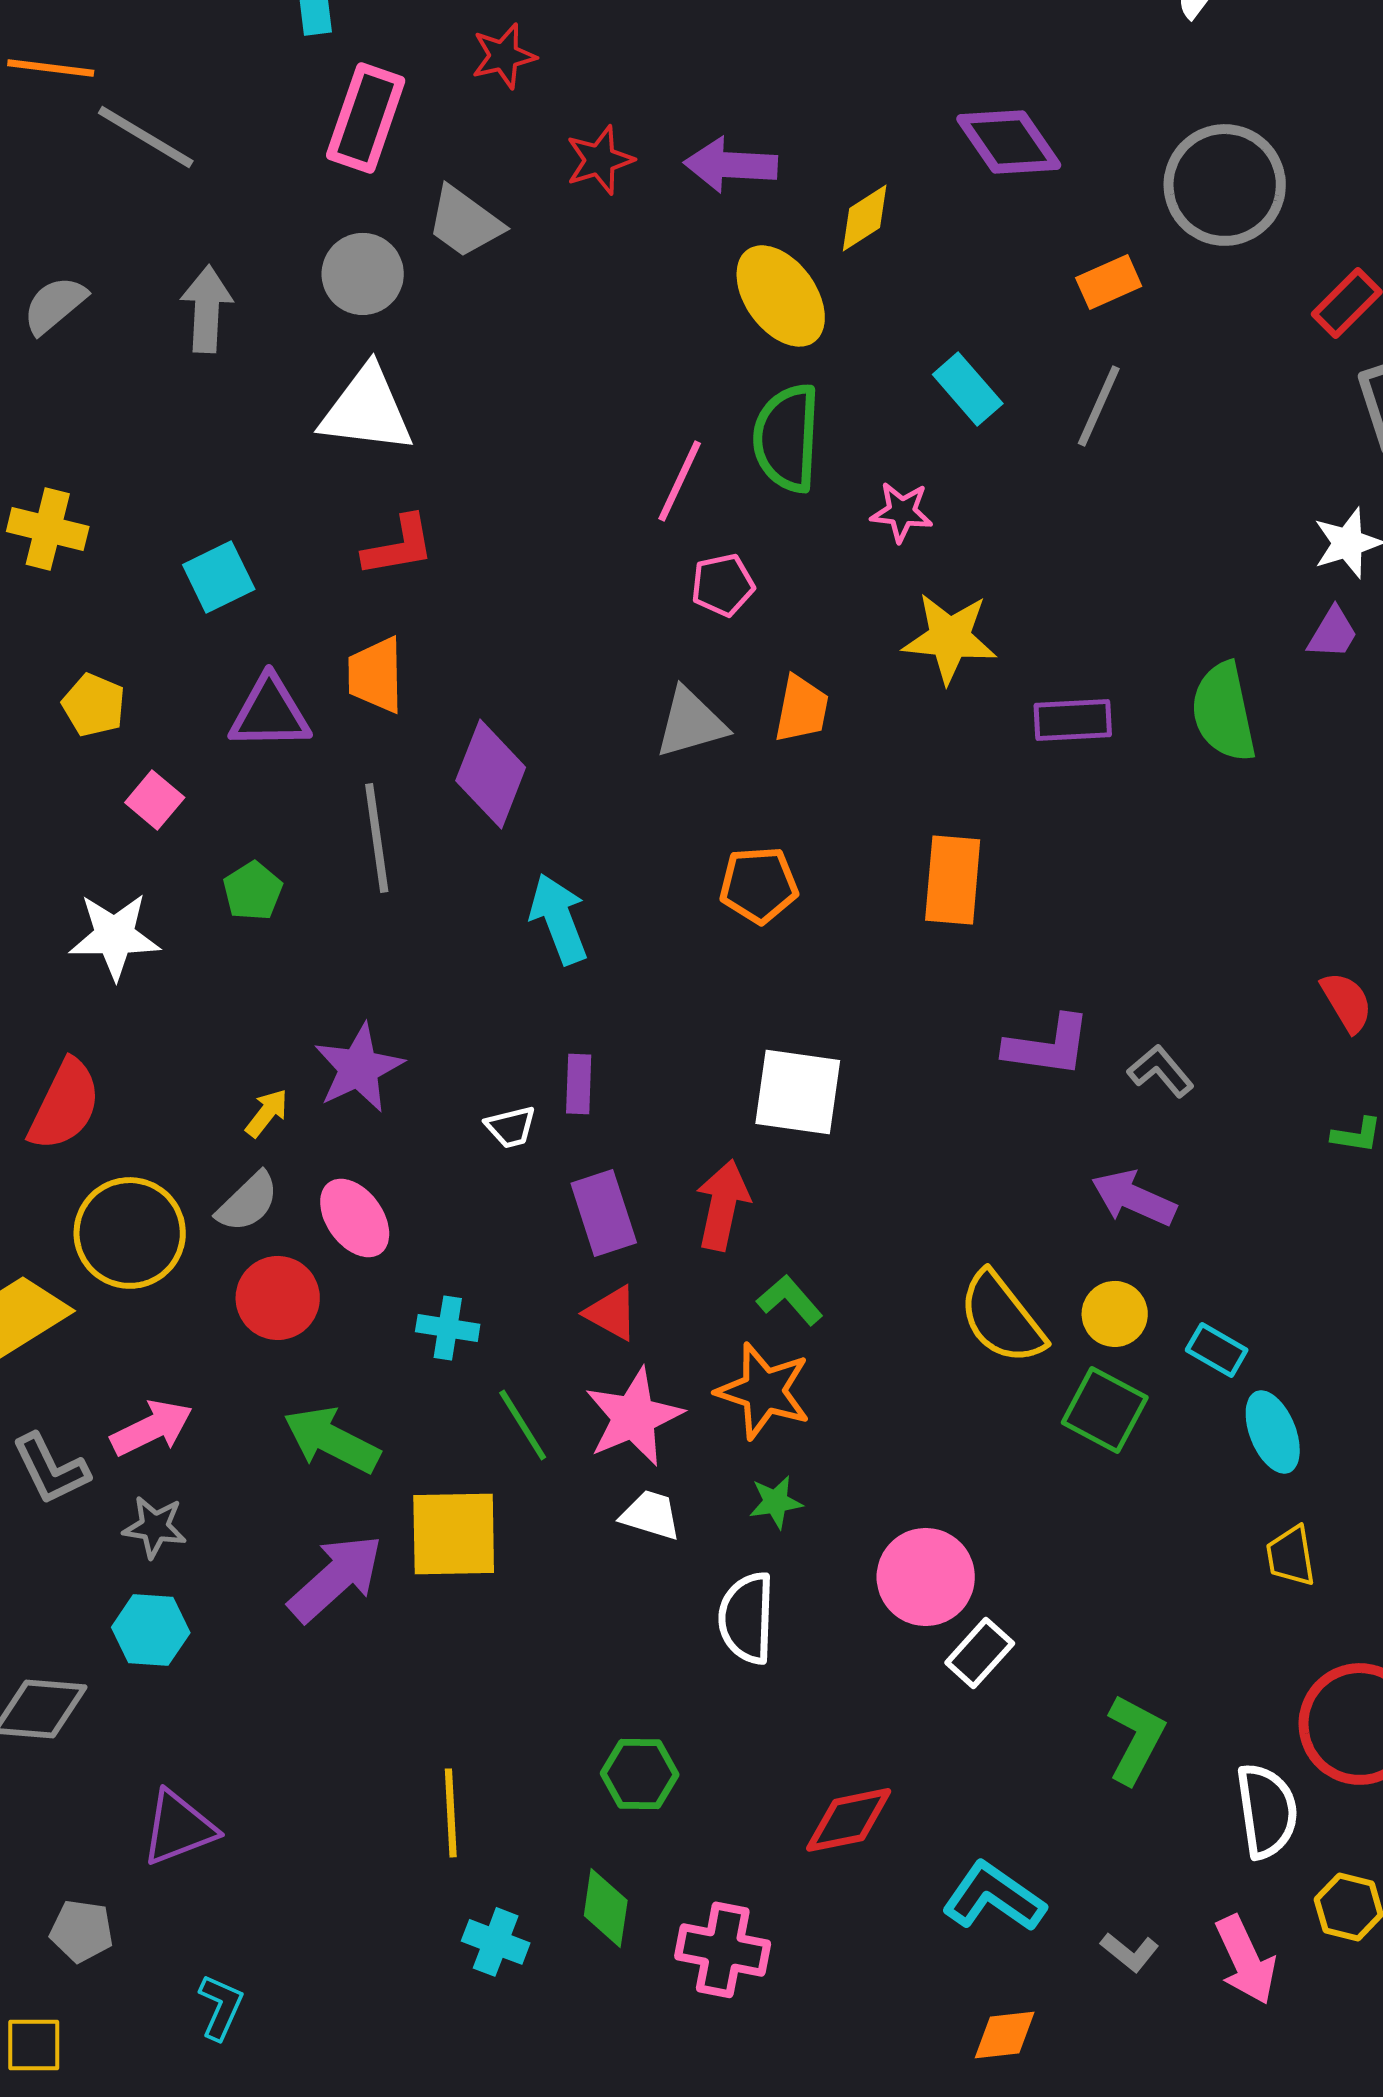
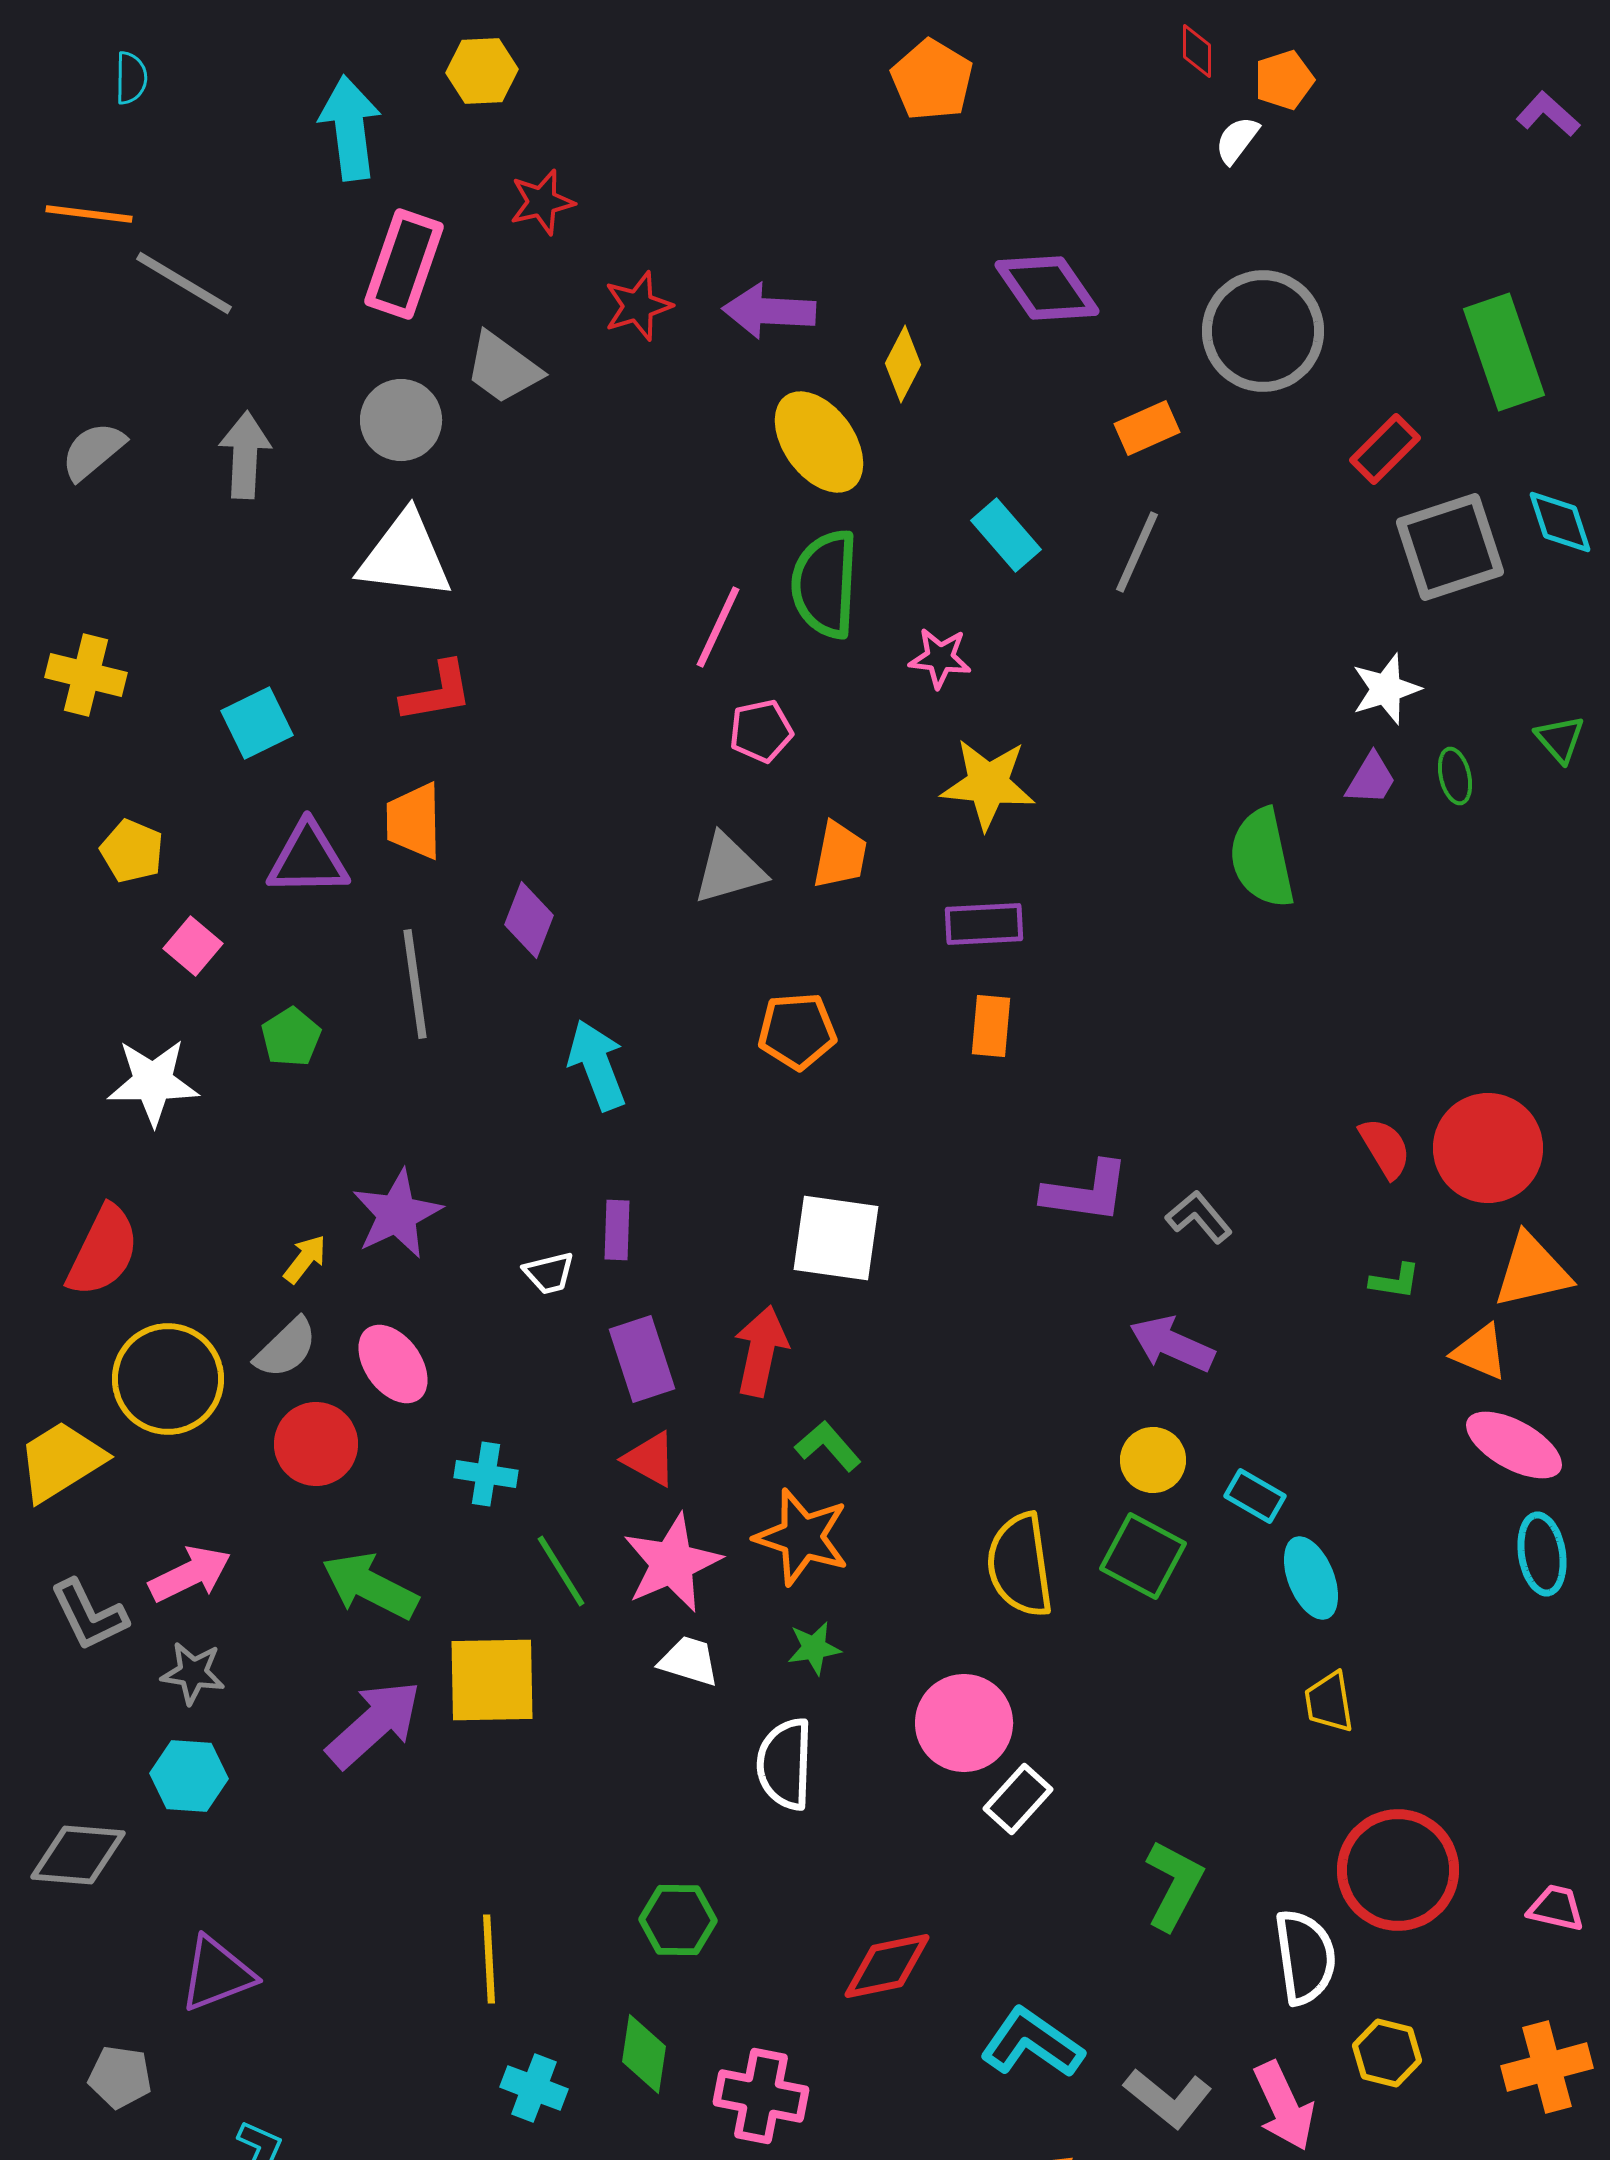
yellow diamond: (865, 218) -> (903, 364), turned -30
purple rectangle: (1073, 720) -> (984, 924), moved
purple diamond: (491, 774) -> (529, 920), size x0.7
orange rectangle: (953, 880) -> (991, 1026), size x0.7
yellow semicircle: (1002, 1318) -> (1020, 1565), moved, turned 30
gray L-shape: (1130, 1952) -> (1168, 2098), size x1.5

